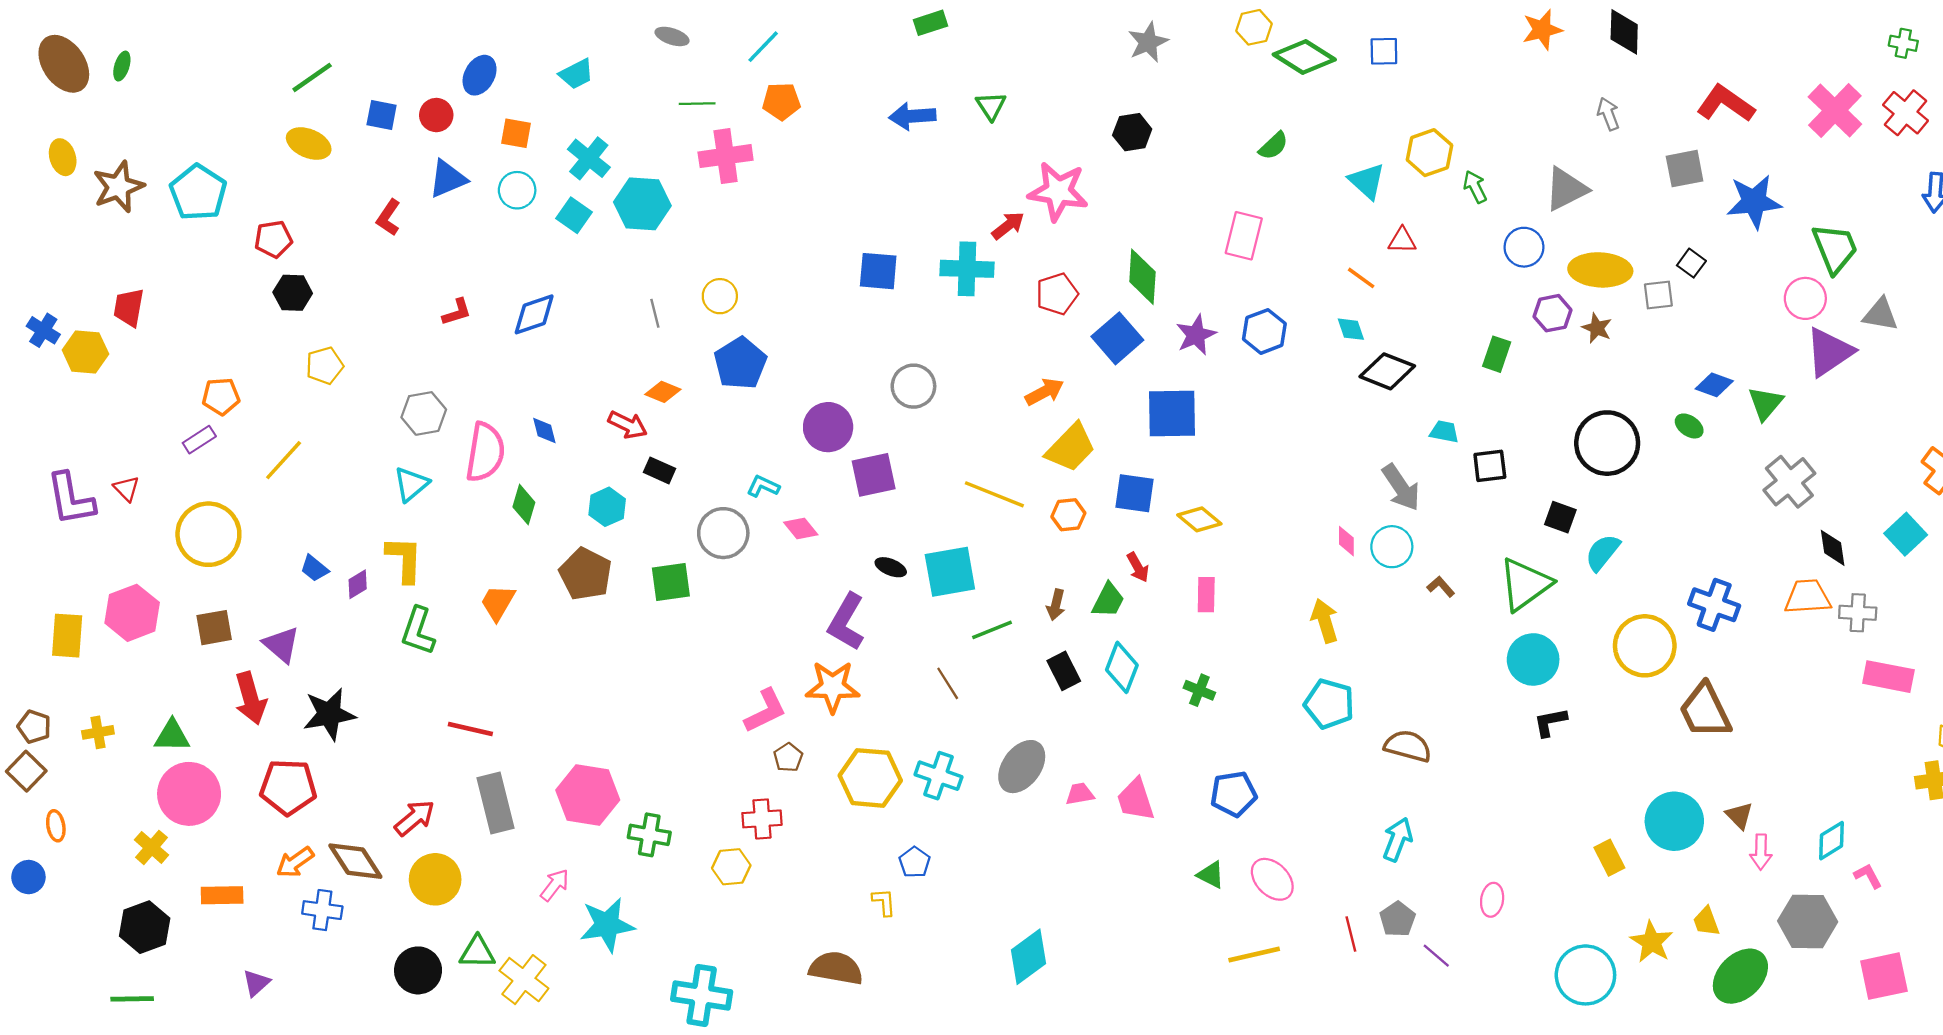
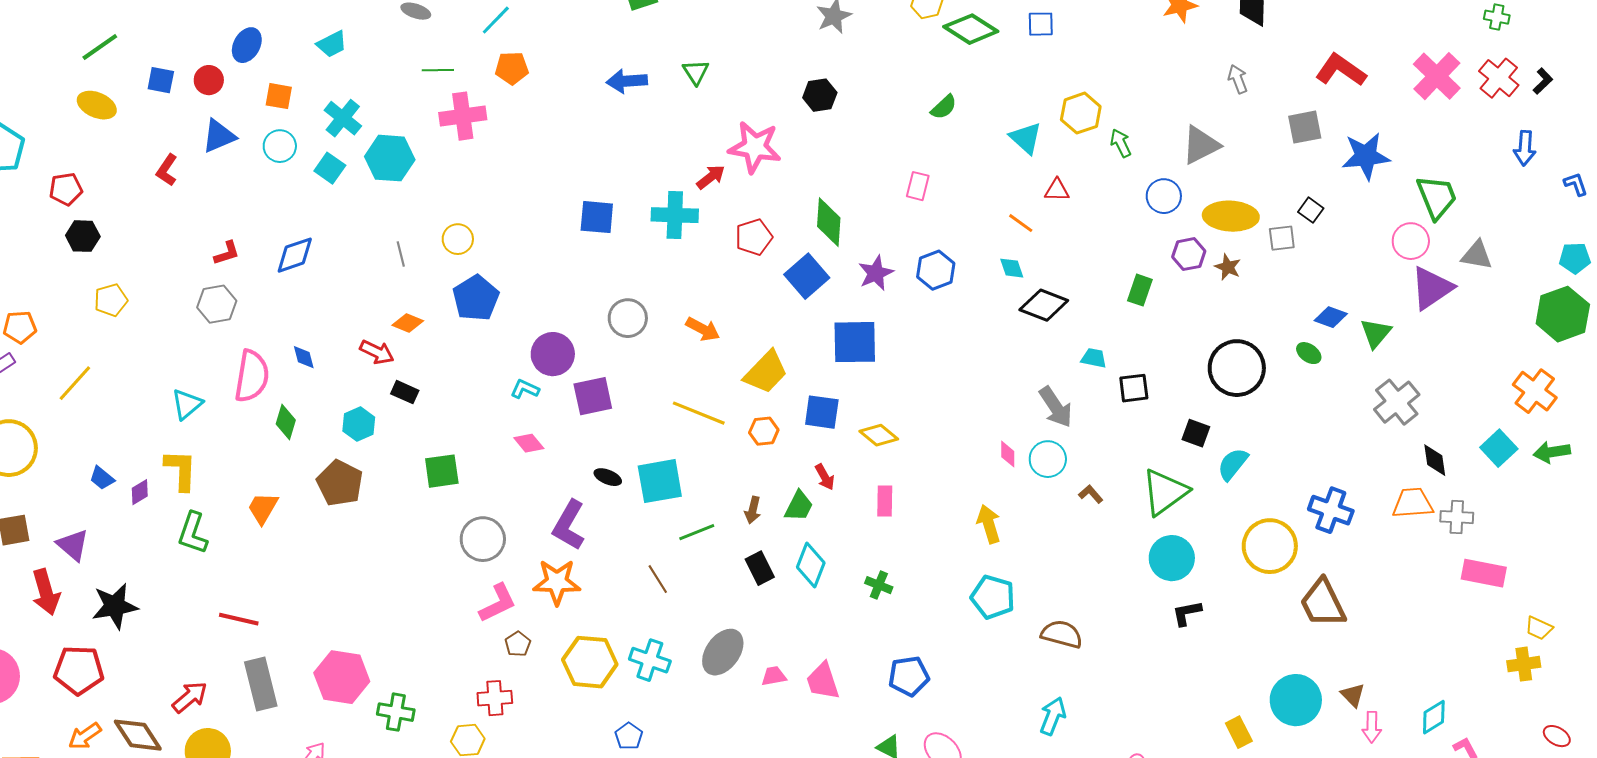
pink rectangle: (1244, 236) -> (918, 186), size x0.7
orange arrow: (1044, 392) -> (703, 329), moved, turned 56
gray hexagon: (424, 413) -> (217, 304), moved
cyan L-shape: (763, 486) -> (525, 389), moved
gray circle: (723, 533) -> (483, 539), moved
green square: (671, 582) -> (442, 471), moved

